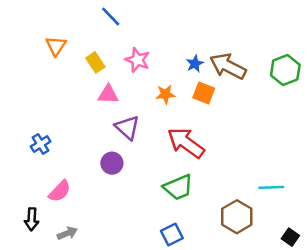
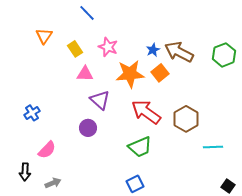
orange square: (204, 93) -> (160, 73), turned 30
orange star: (165, 94) -> (130, 74), size x1.8
brown hexagon: (237, 217) -> (186, 119), moved

